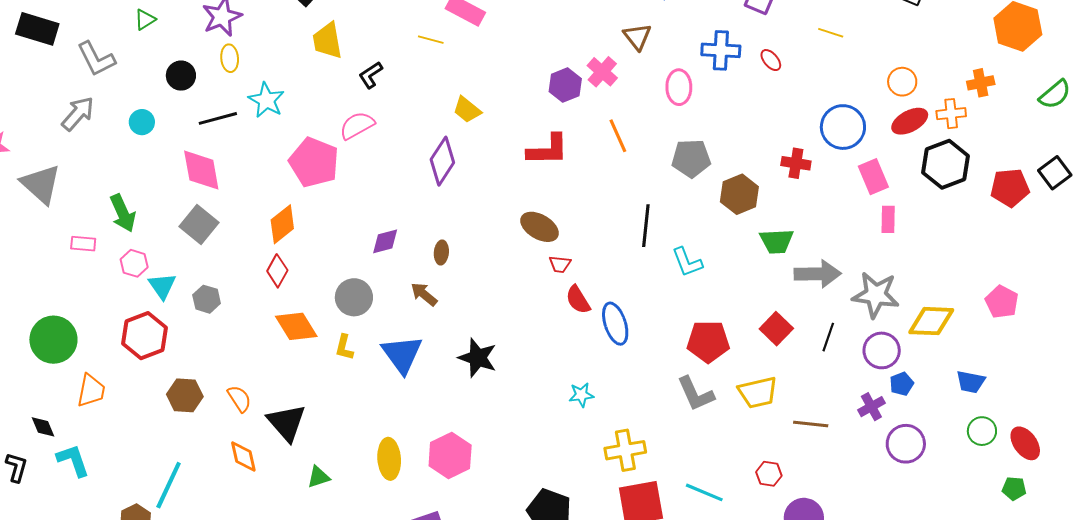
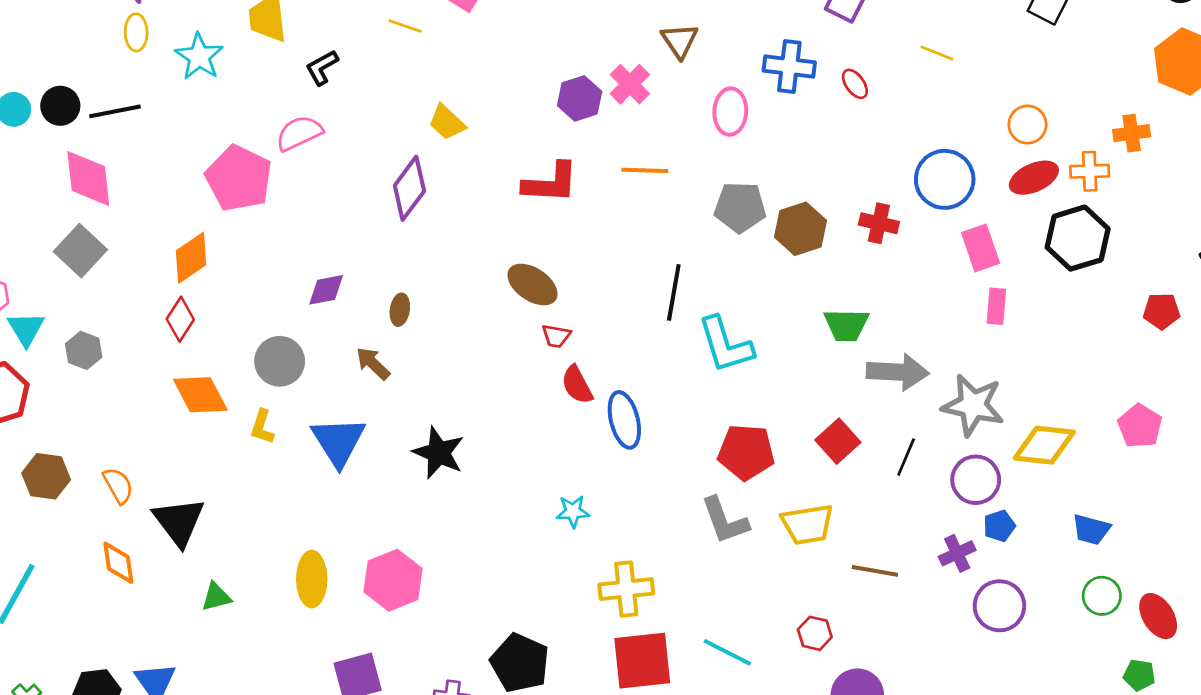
black circle: (181, 76) -> (60, 106), moved
cyan star: (266, 100) -> (199, 57), moved
orange line: (618, 136) -> (645, 170), turned -68
red pentagon: (1010, 188) -> (1162, 311), moved, size x0.7
brown hexagon: (739, 194) -> (800, 229), moved
cyan L-shape: (687, 262) -> (725, 345), size x1.4

